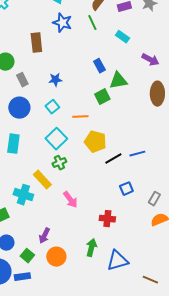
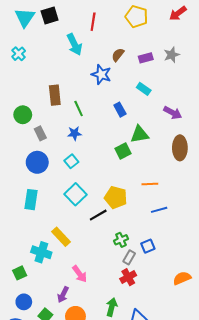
blue star: (62, 23) -> (101, 74), moved
green line: (92, 23) -> (79, 109), moved
blue rectangle: (99, 66) -> (120, 110), moved
orange line: (80, 117) -> (150, 184), moved
black line: (113, 159) -> (98, 215), moved
green cross: (59, 163) -> (121, 240), moved
gray rectangle: (154, 199) -> (129, 257), moved
pink arrow: (70, 200) -> (80, 274), moved
red cross: (107, 219) -> (128, 277), turned -35

